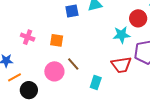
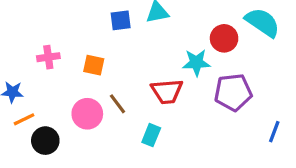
pink cross: (28, 37) -> (48, 57), turned -32
red trapezoid: (121, 65) -> (167, 91), moved

